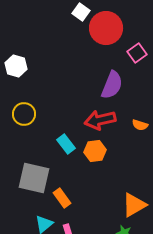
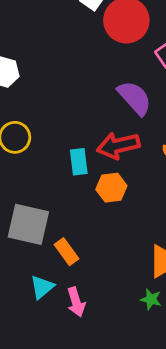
purple semicircle: (112, 85) -> (135, 98), turned -64
cyan rectangle: (66, 144) -> (79, 162), moved, turned 30

